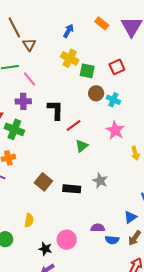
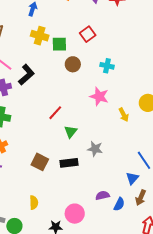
cyan cross: (113, 100) -> (107, 66), moved
black L-shape: (55, 110) -> (26, 75), moved, turned 60
red line: (73, 125) -> (55, 113), moved
green triangle: (82, 146) -> (71, 132), moved
blue semicircle: (112, 240) -> (119, 204), turned -56

